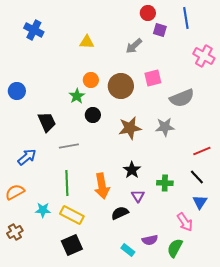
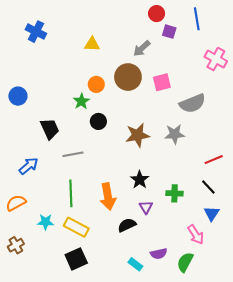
brown circle: (121, 86) -> (128, 77), moved

